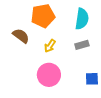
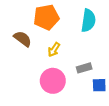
gray rectangle: (82, 45) -> (84, 68), moved

